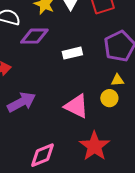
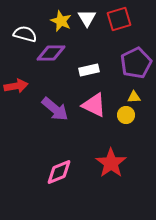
purple arrow: (21, 102) -> (55, 109), moved, turned 68
pink triangle: (76, 106) -> (94, 105), moved

